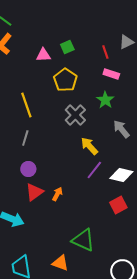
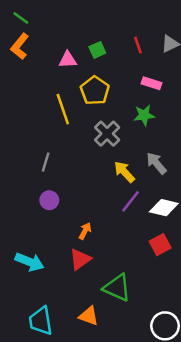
red line: (105, 52) -> (138, 45), moved
green star: (105, 100) -> (144, 115), turned 30
yellow line: (26, 105) -> (63, 109), moved
gray arrow: (121, 129) -> (156, 163), moved
red triangle: (34, 192) -> (80, 259), moved

